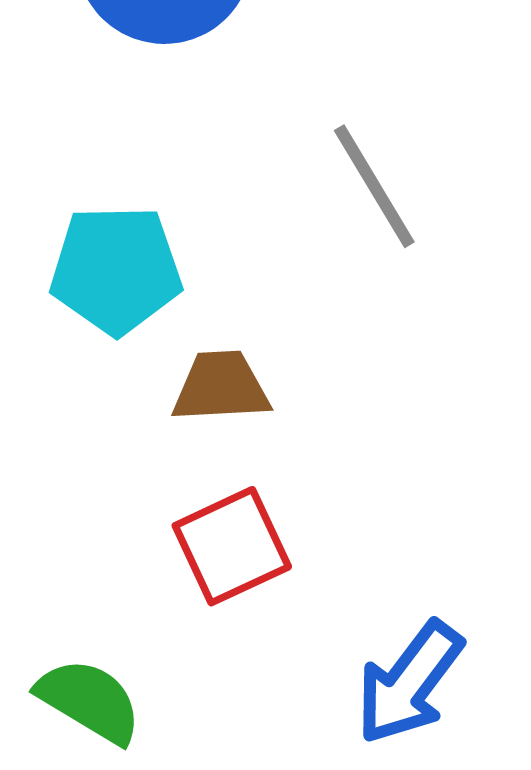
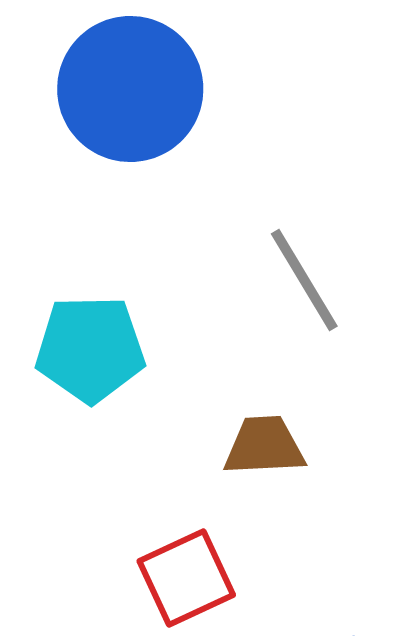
brown trapezoid: (221, 387) -> (264, 446), moved

